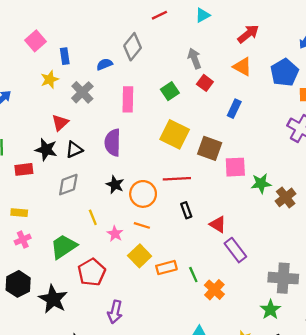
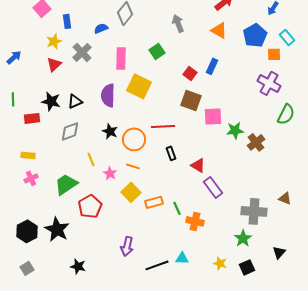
red square: (205, 83) -> (190, 73), moved
red triangle: (60, 123) -> (54, 64), moved
yellow square: (175, 134) -> (139, 86), moved
black hexagon: (18, 284) -> (27, 231), moved
orange cross: (214, 290) -> (195, 221), turned -30
purple arrow: (115, 312) -> (127, 246), moved

